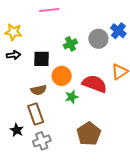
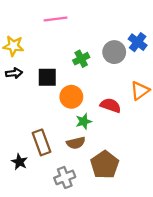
red semicircle: (95, 84) -> (111, 105), size x0.7
brown semicircle: (39, 90) -> (76, 143), moved
gray cross: (42, 141) -> (65, 177), moved

